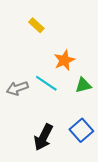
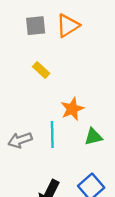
cyan line: (46, 83) -> (52, 134), turned 55

